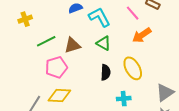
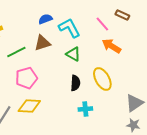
orange arrow: (142, 35) -> (111, 46), turned 66
brown triangle: (72, 45) -> (42, 43), moved
cyan cross: (124, 99) -> (85, 109), moved

